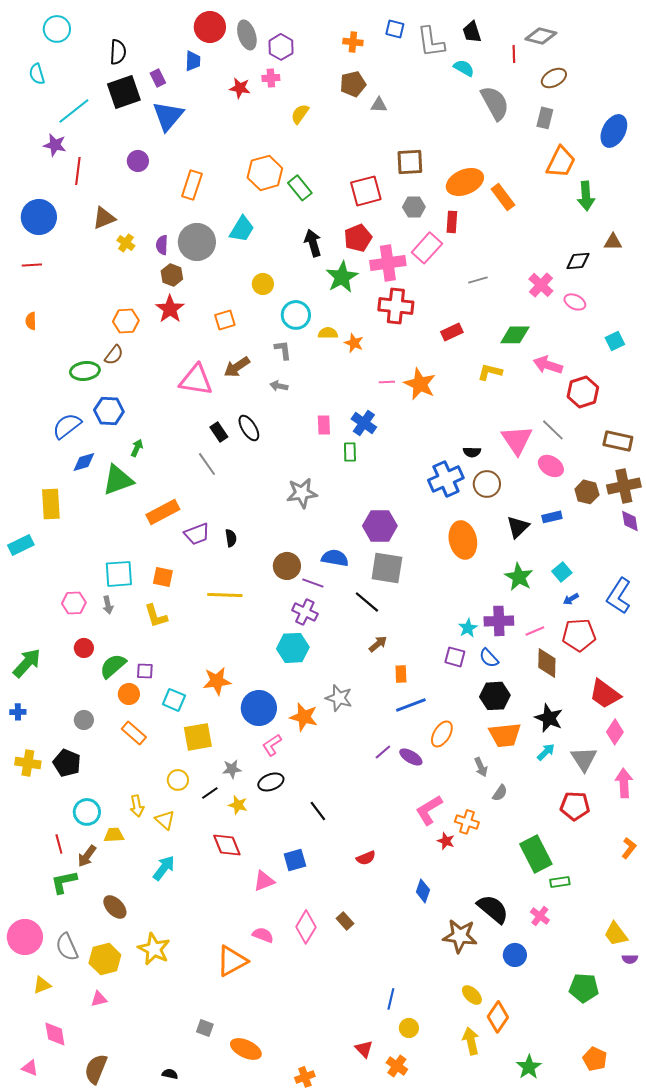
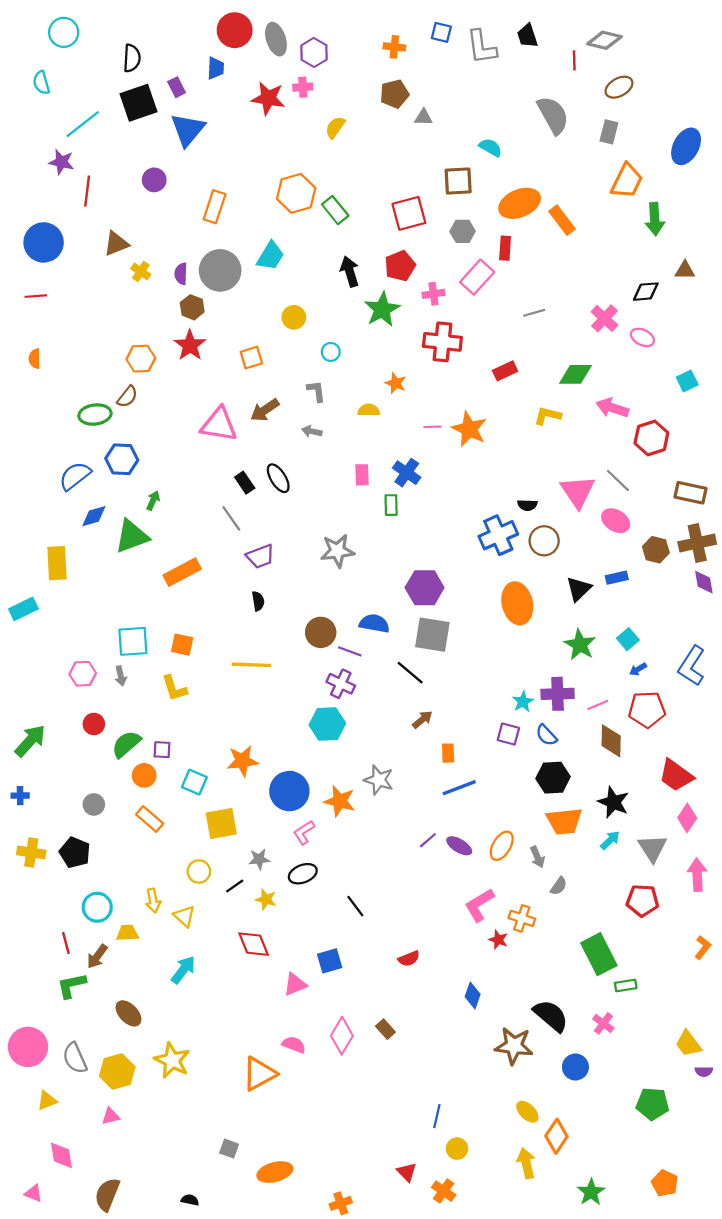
cyan semicircle: (464, 68) -> (490, 147), moved
red star: (240, 88) -> (268, 98), size x1.4
pink cross: (388, 263) -> (434, 294), size x0.6
cyan circle: (296, 315) -> (331, 352), size x0.6
yellow semicircle: (328, 333) -> (369, 410), moved
purple trapezoid: (197, 534) -> (260, 556), moved
orange ellipse: (442, 734) -> (502, 846), moved
orange ellipse: (246, 1049) -> (275, 1172), turned -40

